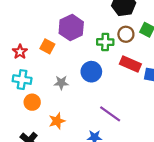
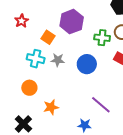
red star: (20, 52) -> (22, 21), moved
cyan cross: (22, 80) -> (36, 59), moved
gray star: (61, 83) -> (58, 60), moved

